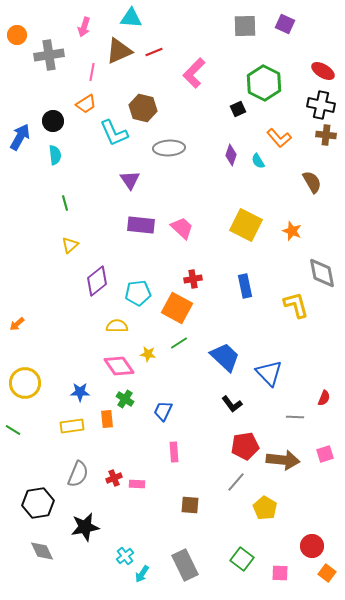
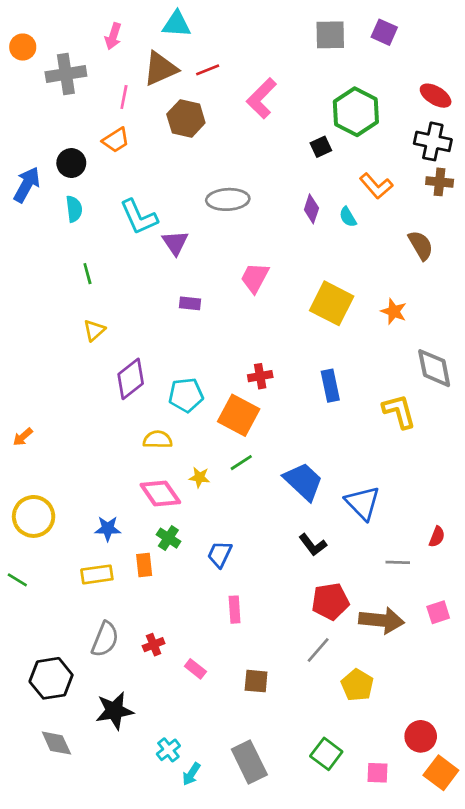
brown hexagon: (143, 108) -> (186, 119), moved
cyan L-shape: (114, 133) -> (139, 217), moved
purple rectangle: (141, 225) -> (190, 303), size x0.6
pink trapezoid: (182, 228) -> (255, 278), moved, turned -105
pink rectangle: (137, 484) -> (195, 669), moved, turned 35
orange square: (327, 573) -> (441, 773), size x1.4

